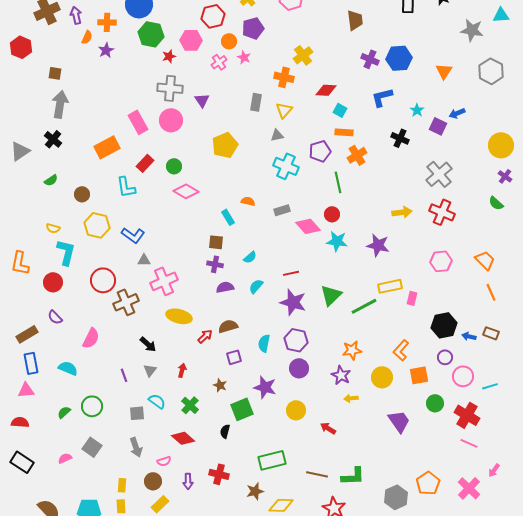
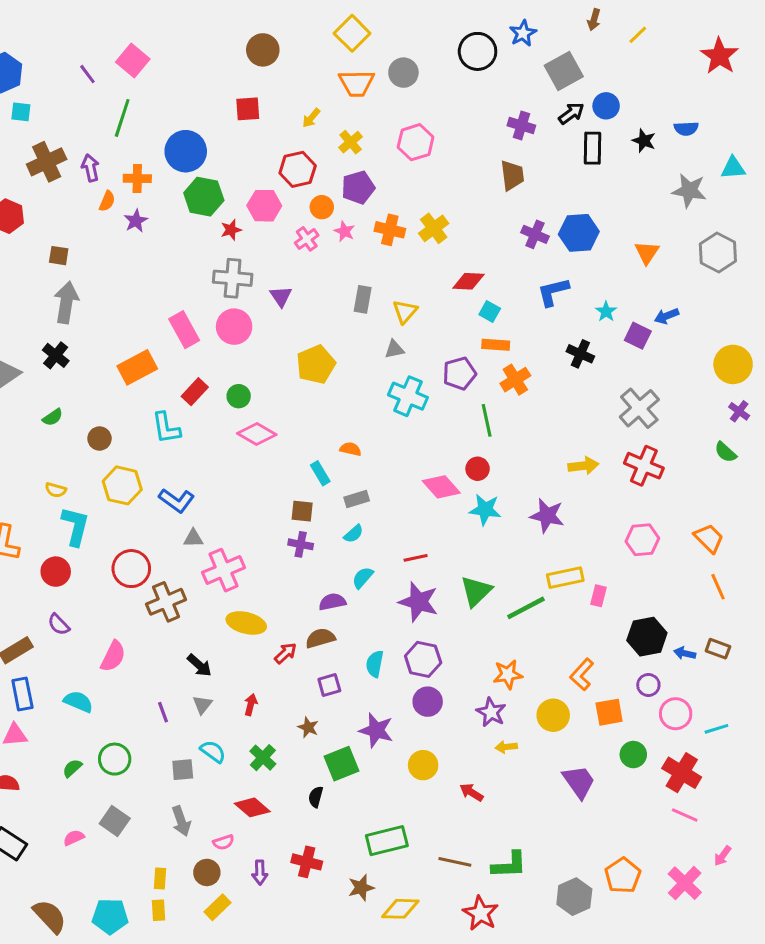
orange cross: (284, 77) -> (390, 230), moved
gray rectangle: (282, 210) -> (357, 499), moved
purple semicircle: (225, 287) -> (332, 602), moved

